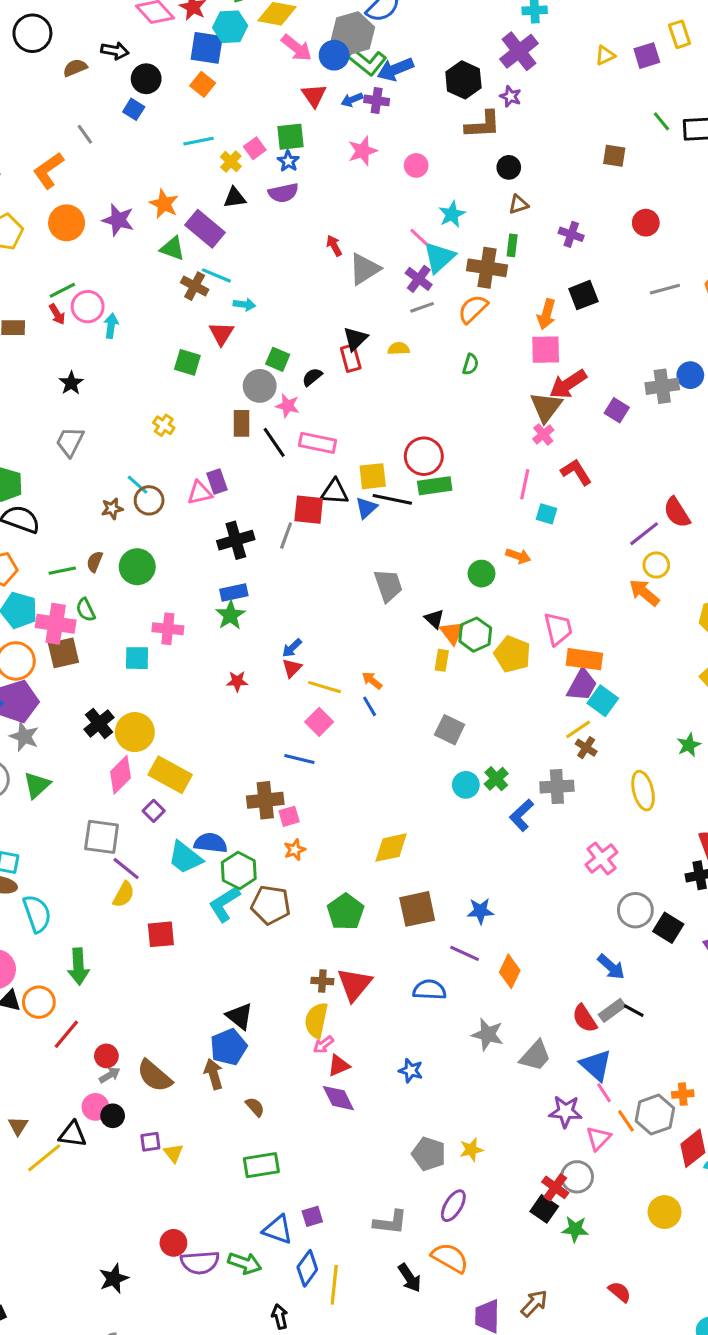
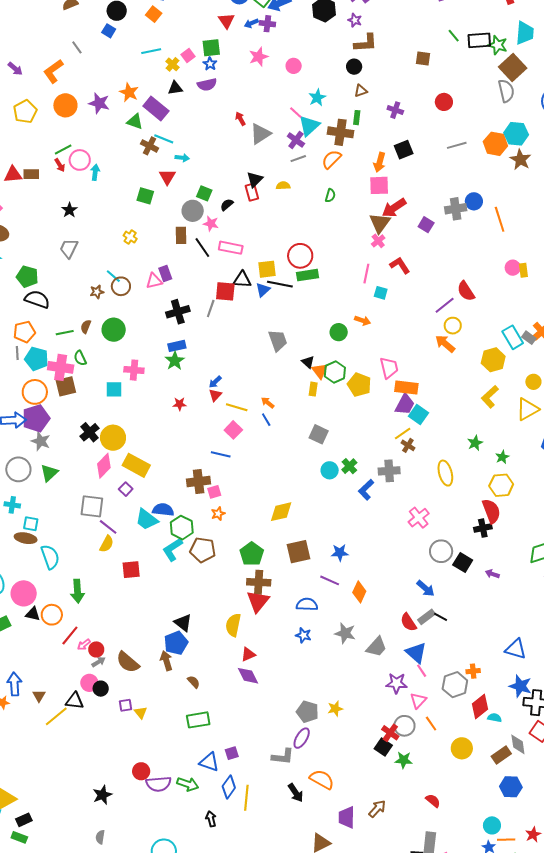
brown L-shape: (483, 125) -> (366, 43), moved
brown cross: (322, 981) -> (259, 582), moved, size x1.6
pink arrow: (323, 1045) -> (84, 645), moved
blue star: (411, 1071) -> (303, 635), moved
orange line: (626, 1121) -> (431, 724), moved
purple ellipse: (453, 1206) -> (302, 738), moved

